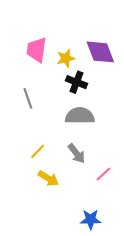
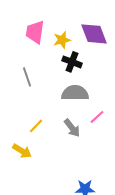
pink line: (104, 174) -> (97, 117), moved
yellow arrow: (48, 178) -> (22, 151), moved

